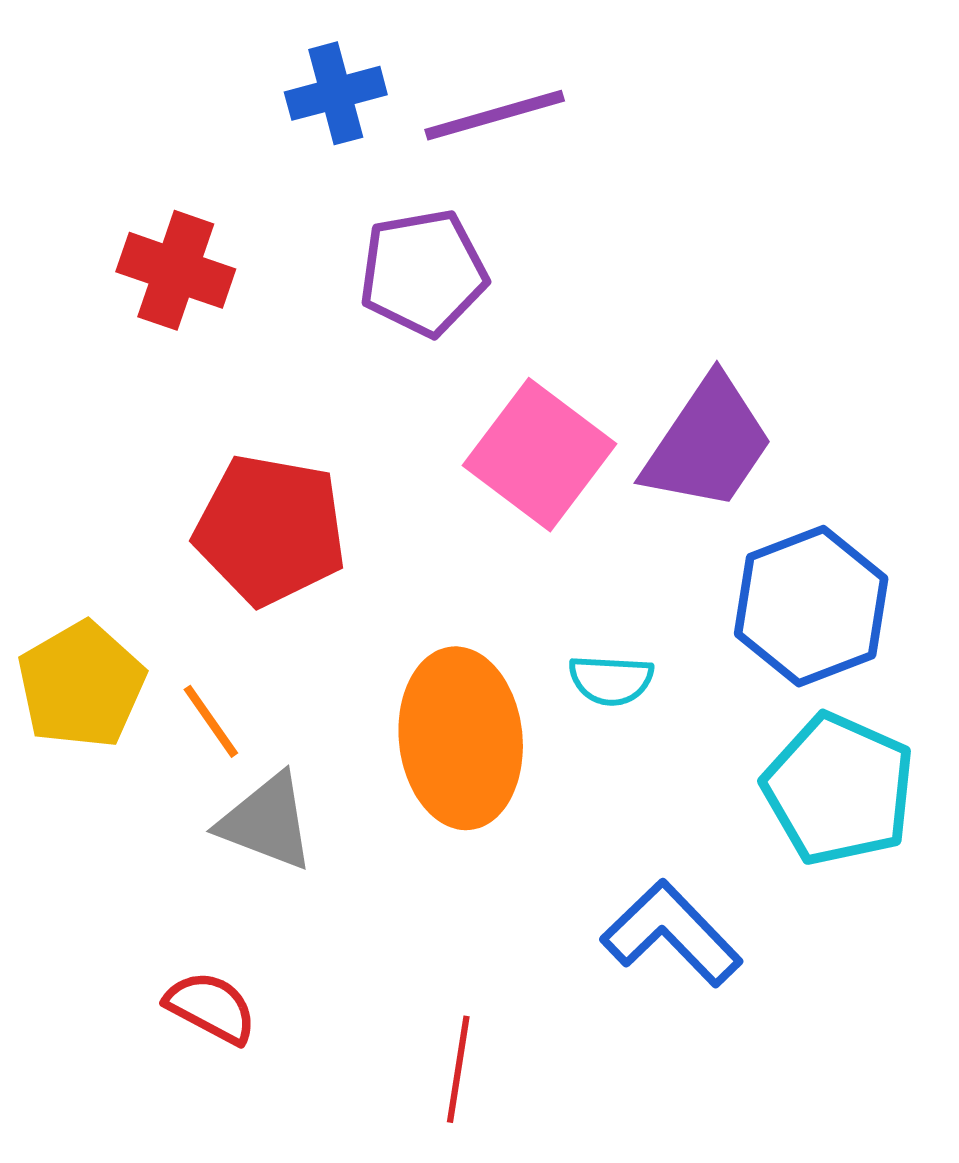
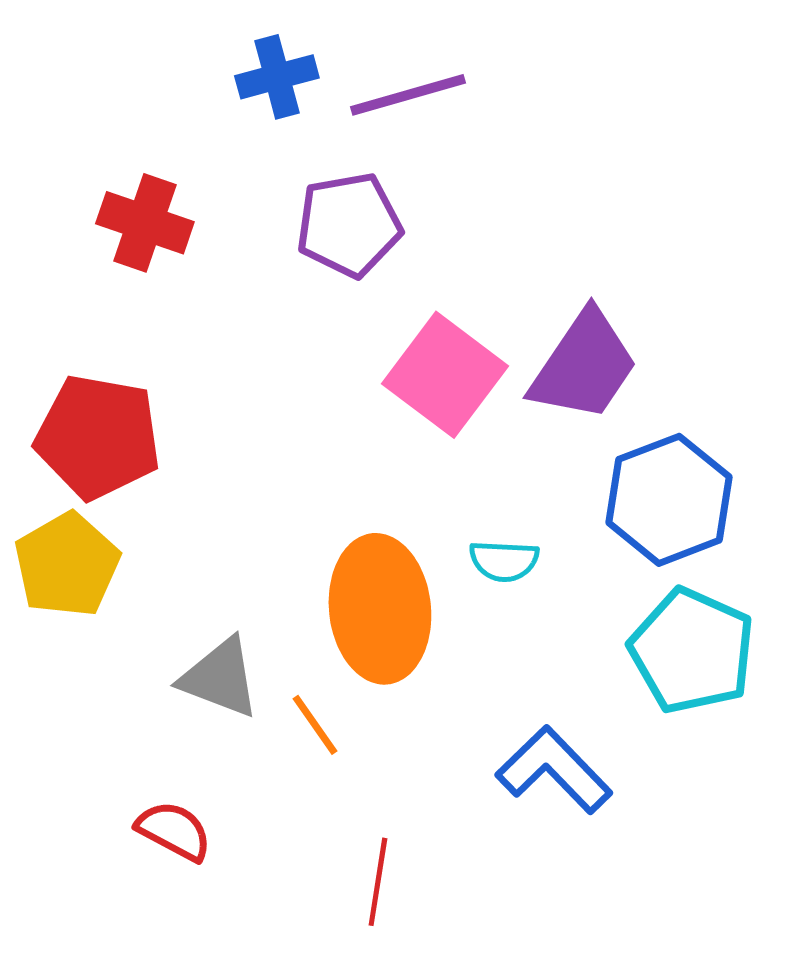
red pentagon: (270, 530) -> (98, 437), moved
orange line: (211, 721) -> (315, 725), moved

